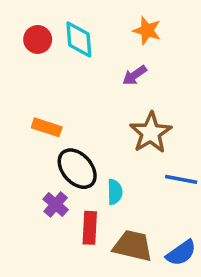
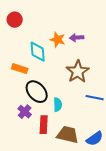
orange star: (147, 31) -> (58, 40), moved
cyan diamond: (79, 39) -> (38, 52), moved
purple arrow: (135, 75) -> (77, 38), moved, turned 32

